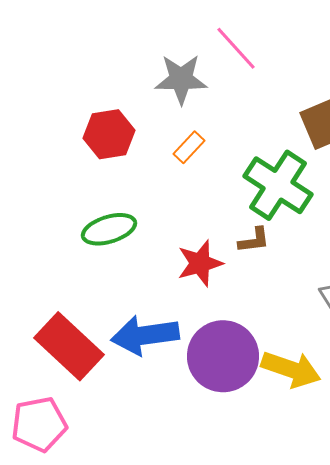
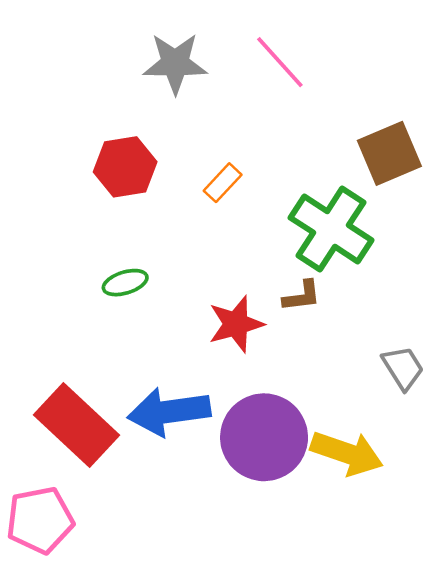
gray star: (181, 79) -> (175, 63), moved
green ellipse: (109, 229) -> (125, 283), size x0.7

